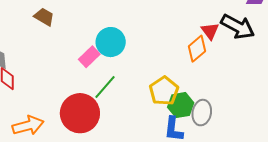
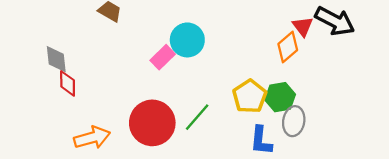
green line: (105, 87) -> (197, 117), moved
green hexagon: (181, 105) -> (280, 97), moved

